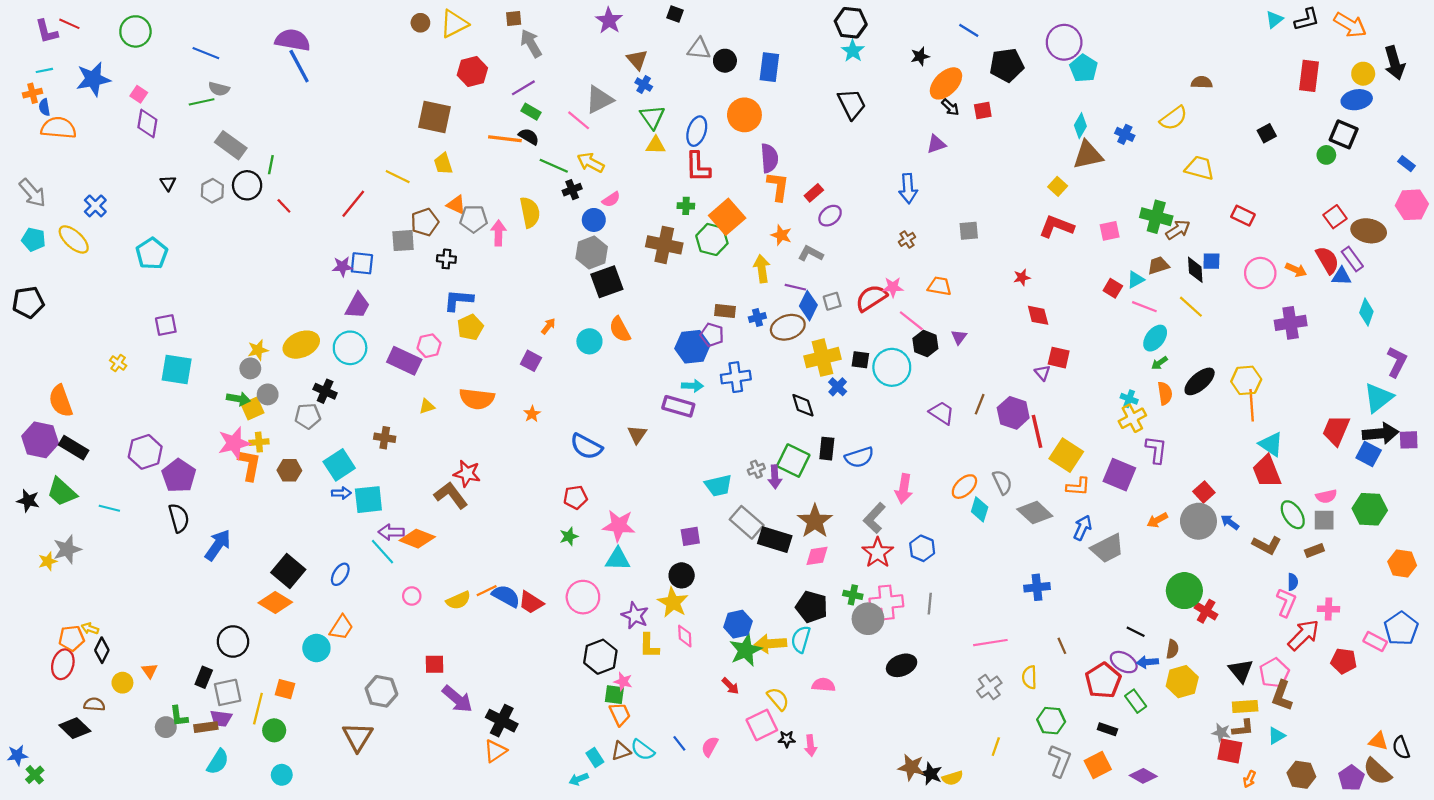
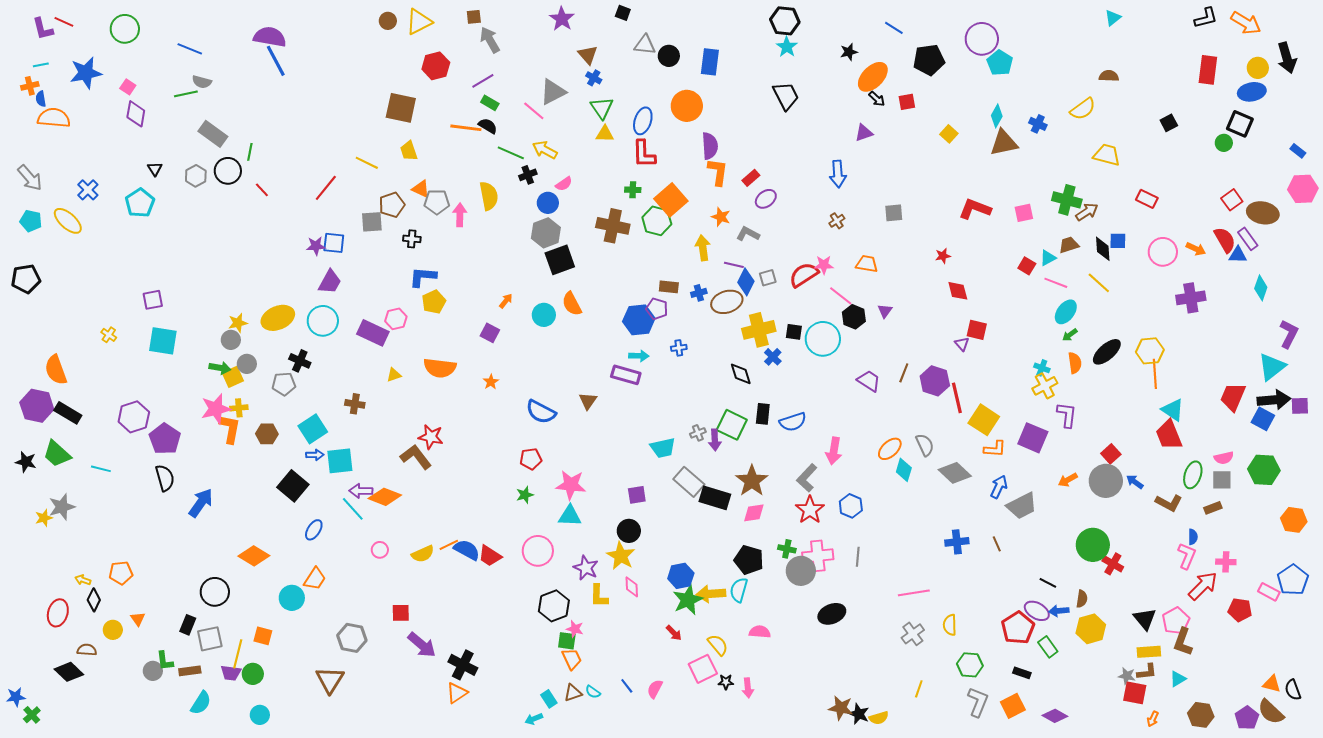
cyan triangle: (1274, 20) -> (1113, 18), moved
yellow square: (1058, 186) -> (949, 134), moved
cyan pentagon: (152, 254) -> (140, 203), moved
blue cross: (736, 377) -> (679, 348), size x0.6
green ellipse: (1293, 515) -> (1193, 475), turned 52
black square: (288, 571) -> (293, 486), moved
orange pentagon: (72, 638) -> (121, 573), moved
brown line: (1062, 646) -> (997, 544), moved
purple trapezoid: (221, 718) -> (231, 673), moved
cyan semicircle: (643, 750) -> (593, 692), size x0.7

